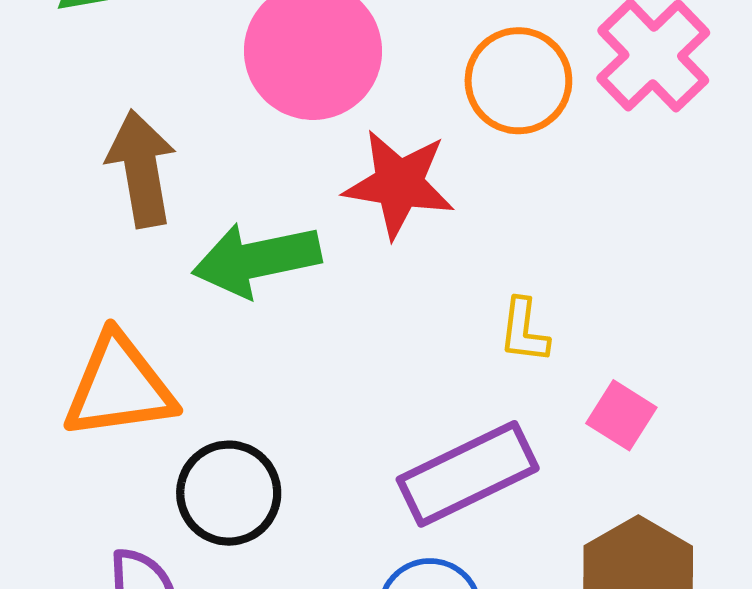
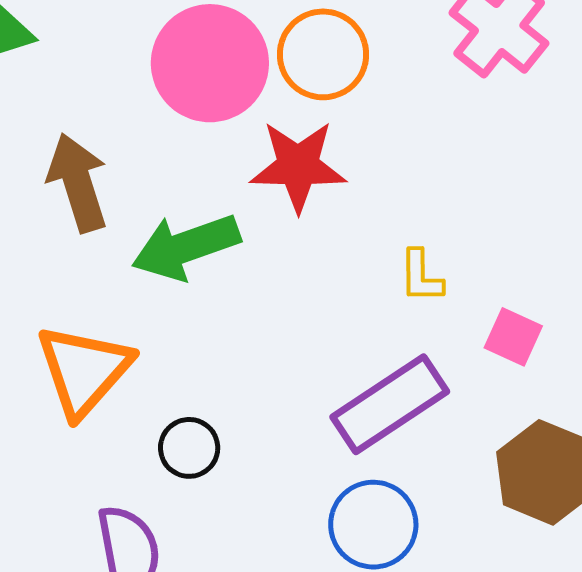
orange circle: (518, 81) -> (323, 54), moved
orange triangle: (119, 387) -> (84, 370), turned -33
black circle: (229, 493) -> (189, 448), size x0.7

